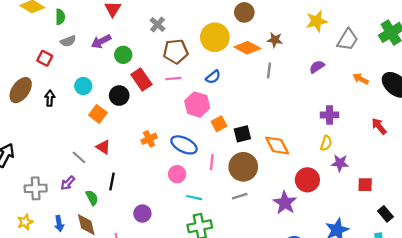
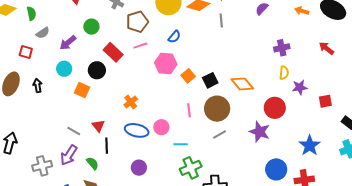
purple arrow: (101, 41) -> (68, 43), moved
green circle: (123, 55) -> (91, 27), moved
blue ellipse: (184, 145) -> (137, 130), moved
red triangle: (103, 147) -> (98, 126), moved, turned 32
purple arrow: (68, 183) -> (69, 155), size x1.5

